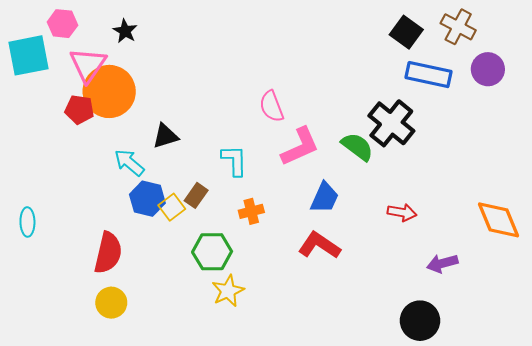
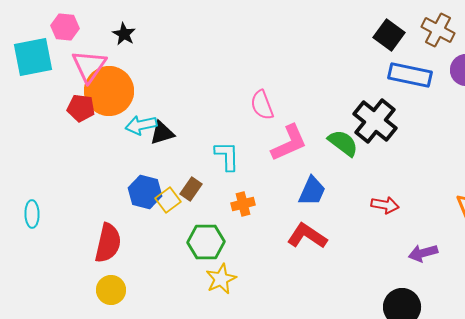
cyan arrow: (129, 163) -> (141, 125), moved, turned -52

